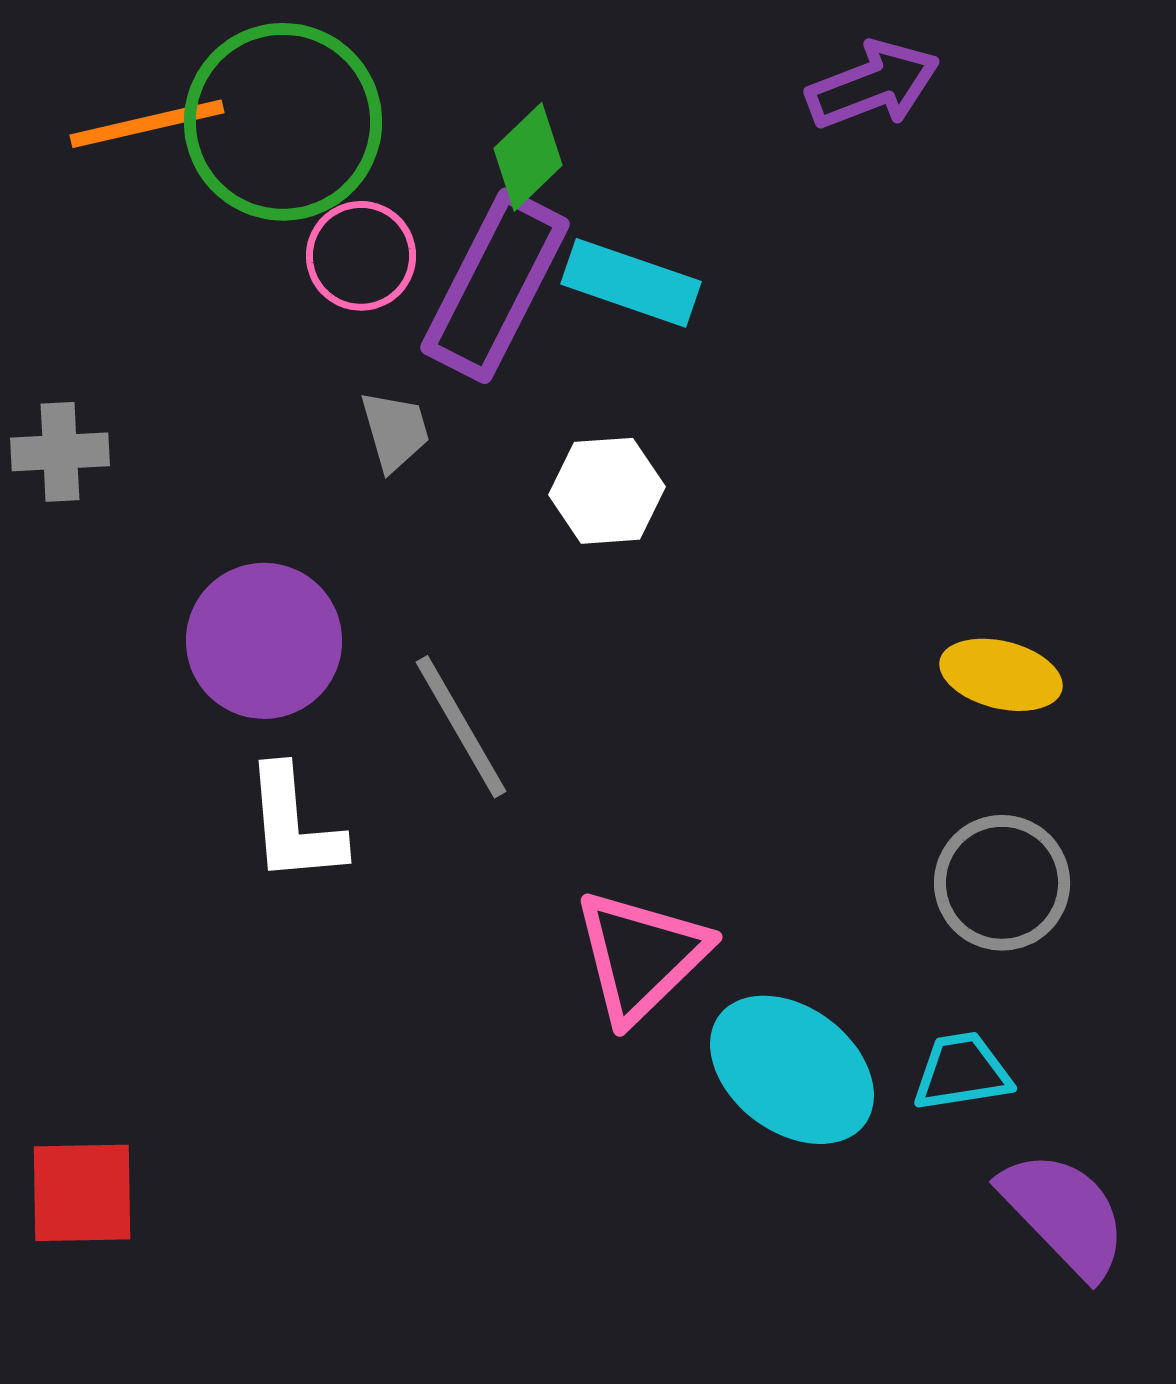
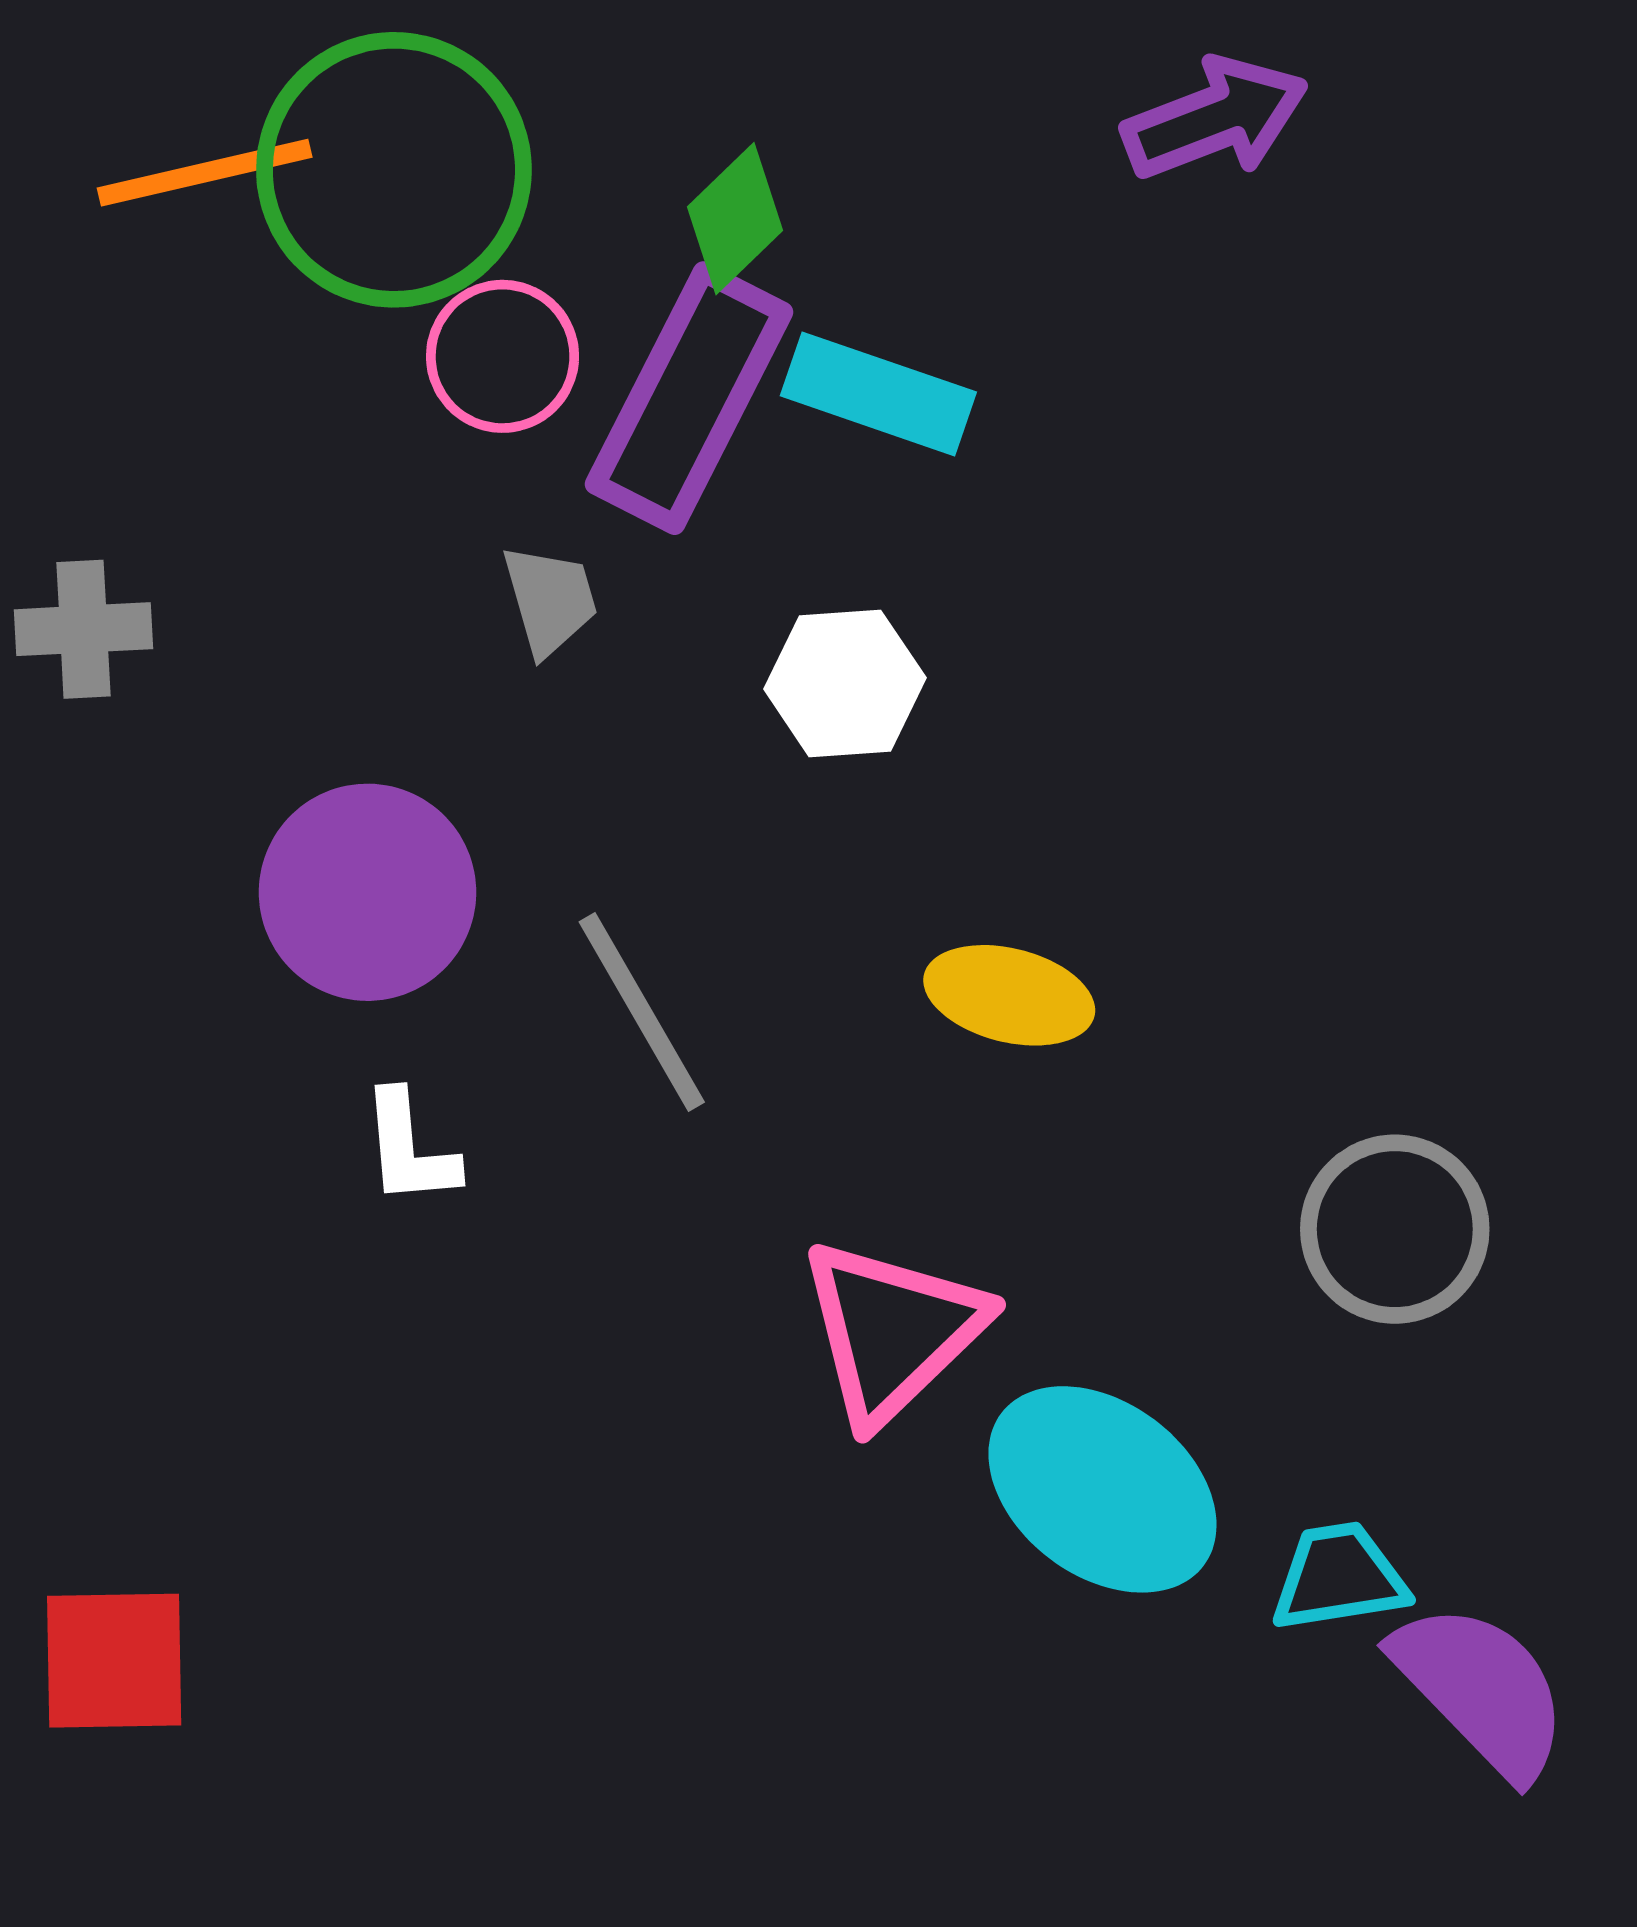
yellow ellipse: (1001, 675) -> (1009, 995), moved
white L-shape: (294, 825) -> (409, 1148), size x0.7
cyan trapezoid: (962, 1072) -> (1339, 1577), moved

